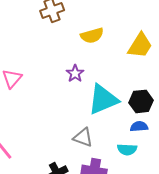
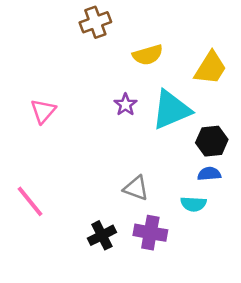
cyan triangle: (103, 99) -> (171, 110), moved

